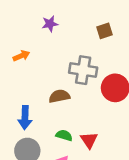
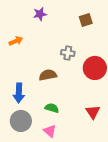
gray cross: (83, 70) -> (68, 53), size x0.6
red triangle: (89, 140) -> (93, 112), moved

